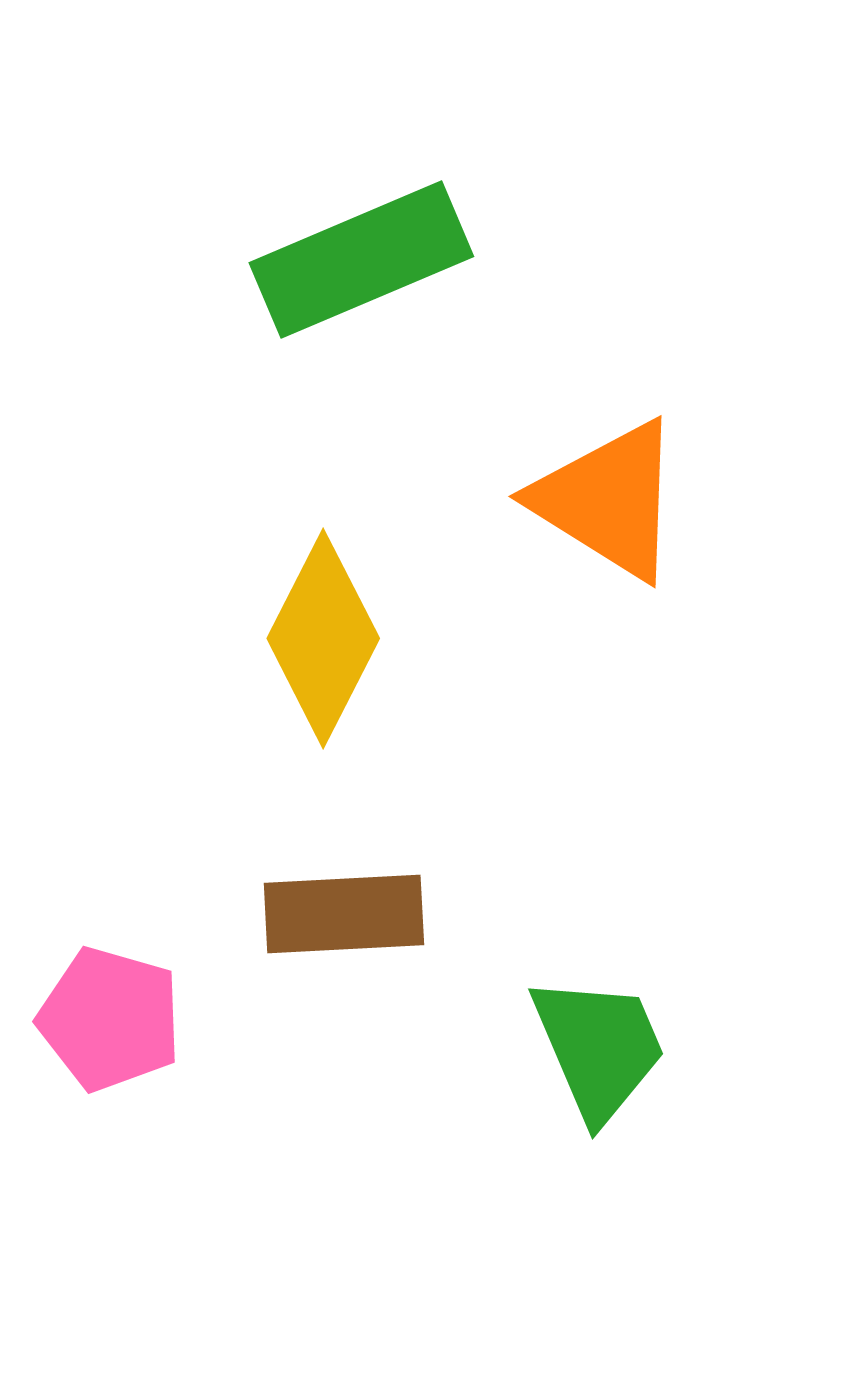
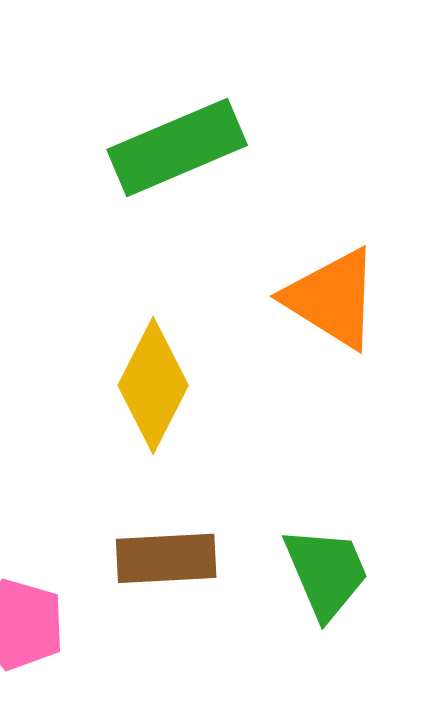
green trapezoid: (599, 1048) -> (326, 572), moved

